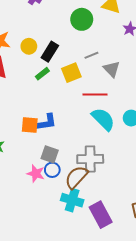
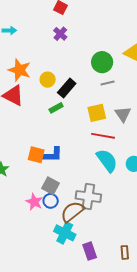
gray line: (91, 55) -> (108, 83), moved
yellow square: (71, 73) -> (97, 113), moved
purple rectangle: (101, 215) -> (90, 251), size x0.7

